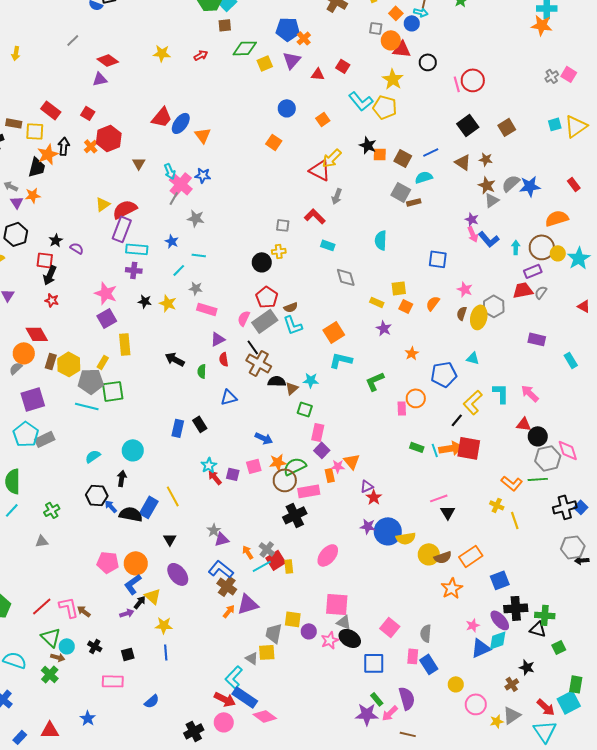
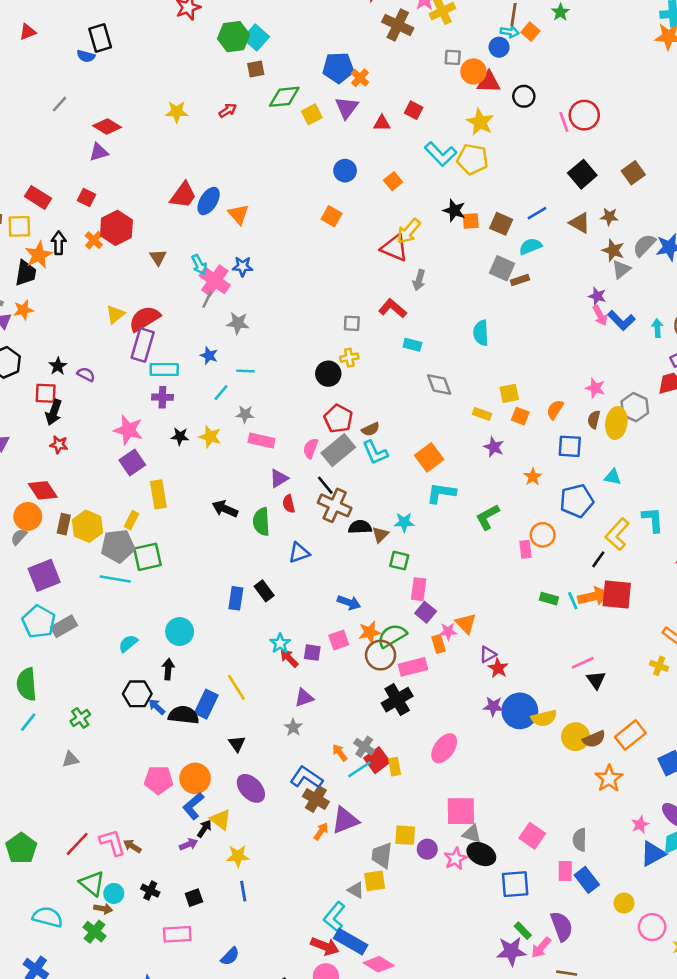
orange square: (396, 13) -> (531, 32), moved
blue square: (438, 259) -> (570, 446), moved
green semicircle: (202, 371) -> (261, 522), size x1.5
purple triangle: (222, 539) -> (304, 698), moved

